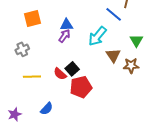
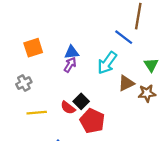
brown triangle: (113, 55) -> (126, 83), turned 42
red pentagon: (81, 87) -> (92, 121), turned -30

